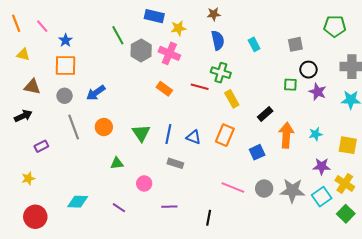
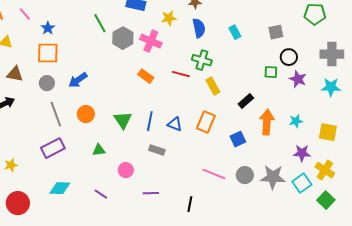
yellow star: (178, 28) -> (169, 18), moved
purple rectangle: (41, 146) -> (53, 148), moved, size x1.6

